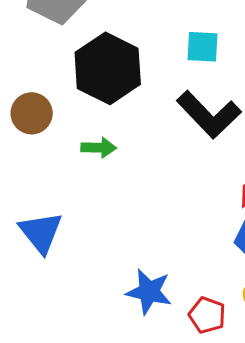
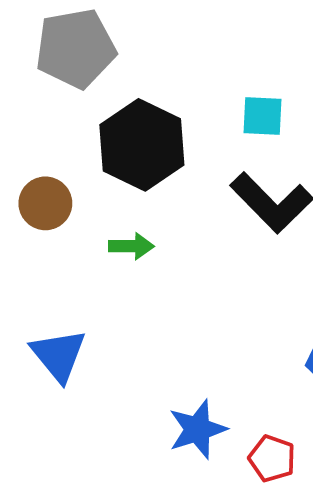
blue star: (149, 292) -> (197, 429), turned -30

